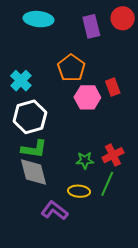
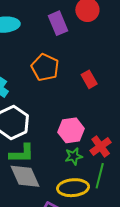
pink hexagon: (87, 97) -> (71, 130), moved
yellow ellipse: (79, 191) -> (73, 188), size x1.4

